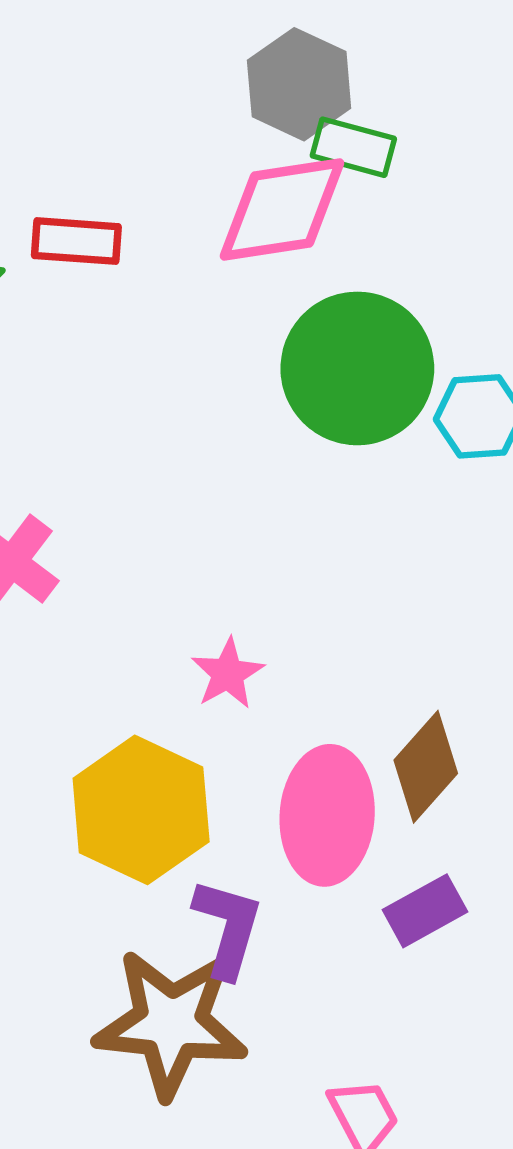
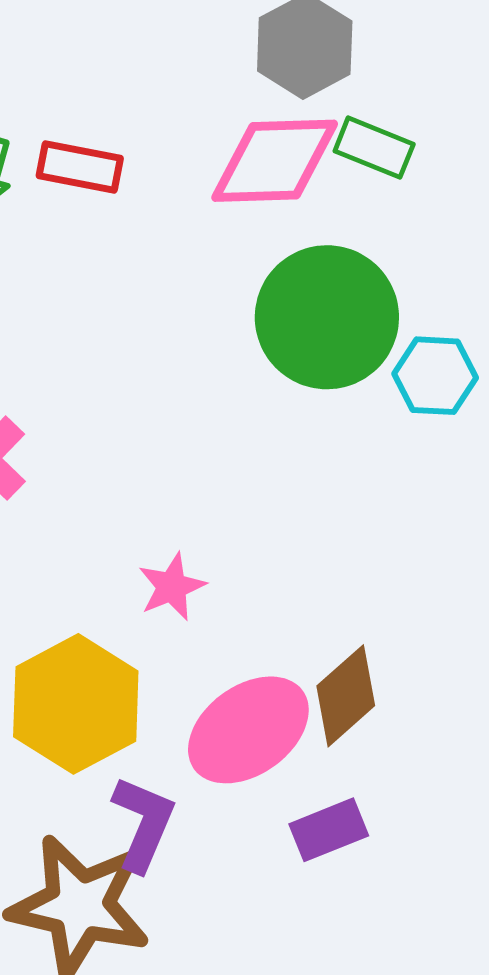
green rectangle: (353, 147) -> (374, 148), moved
pink ellipse: (327, 815) -> (248, 730), turned 43

